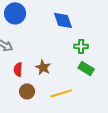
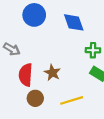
blue circle: (15, 13) -> (34, 15), moved
red semicircle: (18, 69) -> (26, 75), size x1.5

